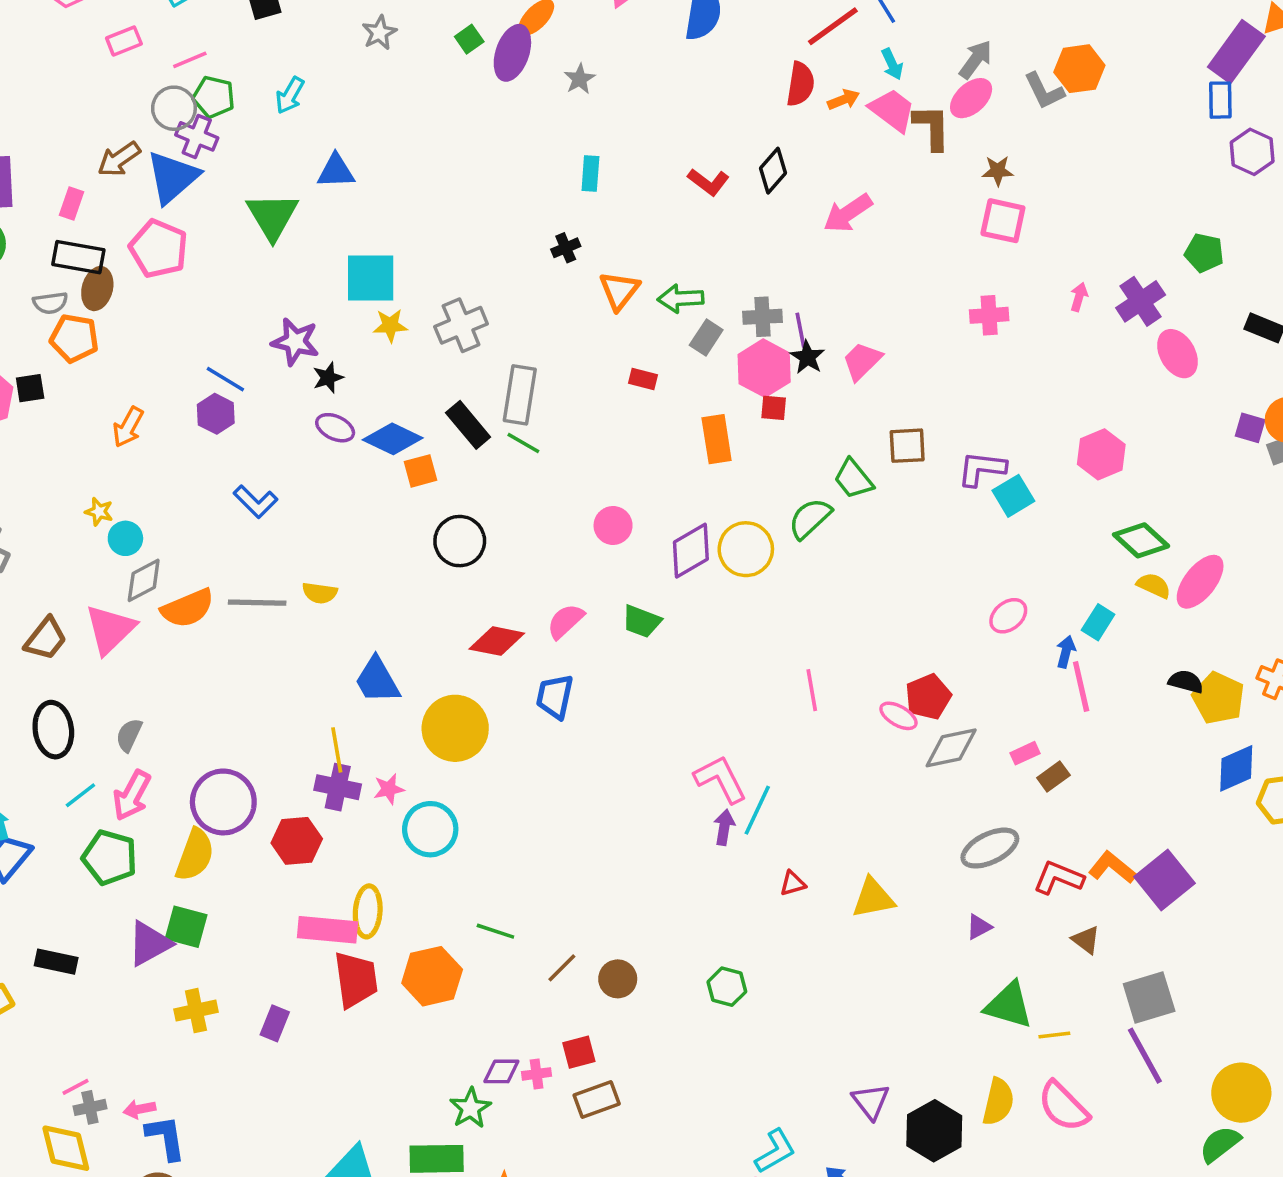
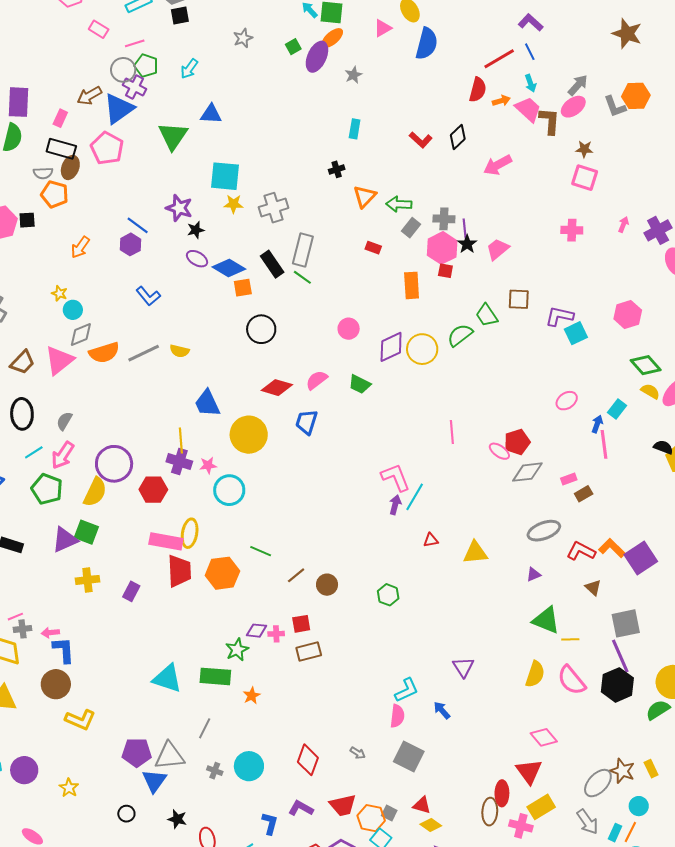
pink rectangle: (124, 41) -> (99, 29), turned 48
gray line: (257, 603) -> (144, 353), turned -32
black hexagon: (934, 1131) -> (617, 685), moved

